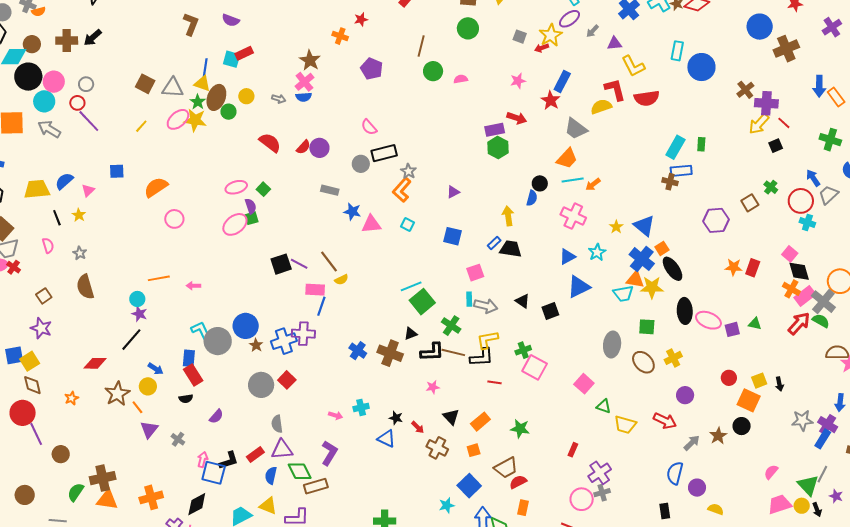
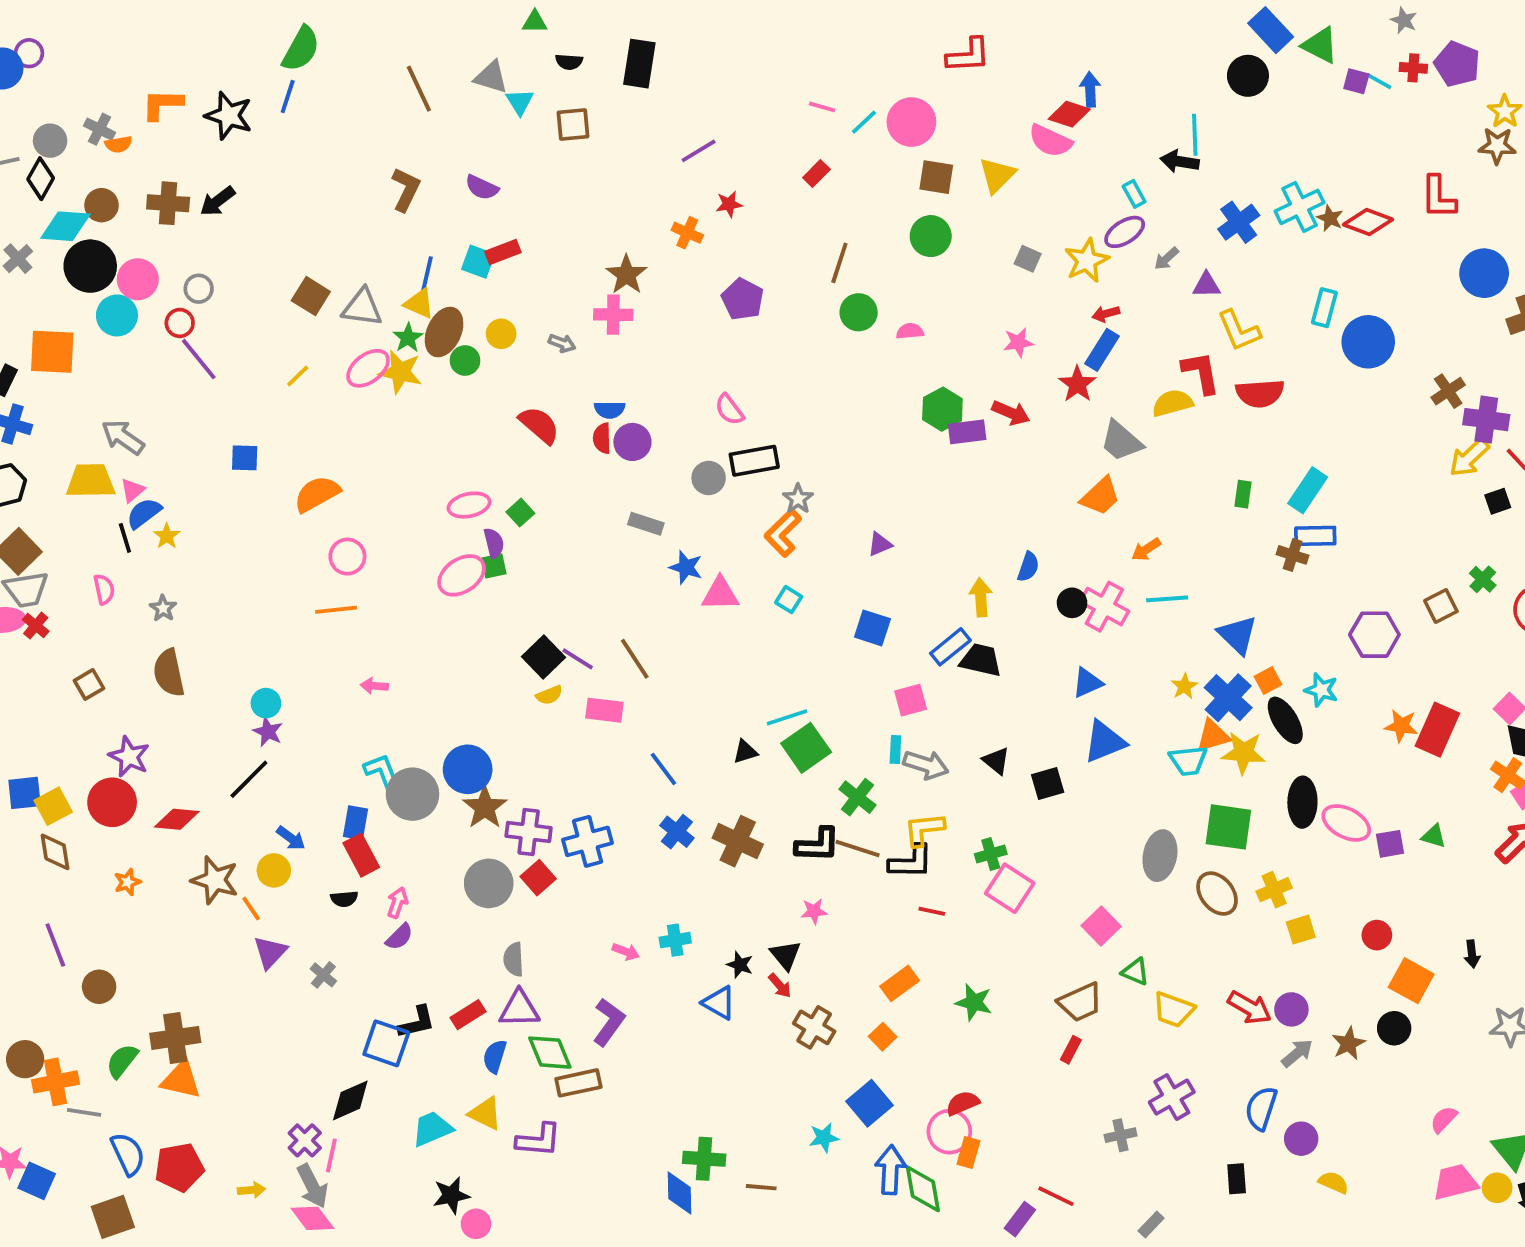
red arrow: (542, 48) -> (1106, 314), moved
pink cross: (304, 82) -> (613, 315), turned 36
blue semicircle: (304, 97) -> (610, 410), moved
gray arrow: (49, 129) -> (123, 437), moved
green rectangle: (701, 144) -> (1243, 494), moved
red semicircle: (303, 147) -> (602, 438), turned 133
green hexagon: (498, 147) -> (942, 409), moved
cyan line: (573, 180) -> (1167, 599), moved
blue semicircle: (64, 181) -> (144, 513), moved
black circle: (540, 183) -> (1072, 603), moved
pink triangle: (88, 190) -> (132, 490), moved
yellow star: (616, 227) -> (1184, 686), moved
blue rectangle: (494, 243) -> (950, 647), size x1.5
cyan star: (597, 252) -> (1321, 690), moved, turned -30
black square: (281, 264) -> (543, 657), turned -30
red rectangle: (753, 268) -> (1437, 730), size x1.5
orange line: (159, 278) -> (336, 610), moved
yellow semicircle: (341, 280) -> (549, 695), moved
orange triangle: (635, 280) -> (1213, 736), turned -30
blue line: (321, 306) -> (663, 769), moved, turned -60
green square: (647, 327) -> (1228, 827), size x1.5
purple star: (41, 328) -> (129, 757), moved
purple cross: (303, 334) -> (529, 832), moved
black triangle: (411, 334) -> (745, 752), moved
blue cross: (284, 341) -> (588, 841), moved
brown star: (256, 345) -> (485, 807), size x1.6
yellow square: (759, 381) -> (1301, 930), moved
brown star: (117, 394) -> (215, 880), turned -30
purple circle: (685, 395) -> (1291, 1009), moved
red circle: (23, 413) -> (112, 802), moved
black triangle: (451, 417) -> (785, 955), moved
orange square: (474, 450) -> (883, 1037), turned -32
pink arrow: (203, 460) -> (397, 903), moved
brown trapezoid: (506, 468) -> (1080, 1002), moved
purple cross: (600, 473) -> (1172, 1097), moved
orange cross: (151, 497) -> (56, 1082), moved
pink circle: (582, 499) -> (949, 1132), moved

